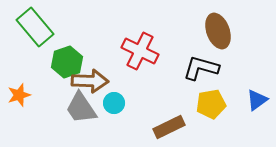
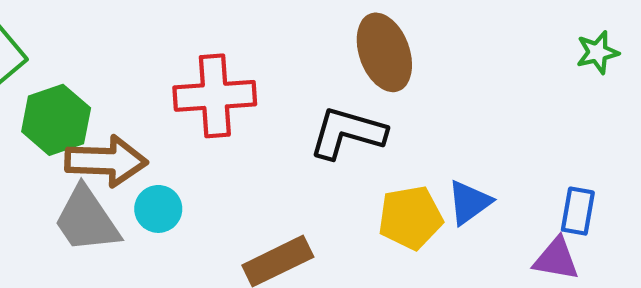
red cross: (140, 51) -> (215, 96), turned -30
yellow pentagon: (211, 104) -> (410, 218), moved

